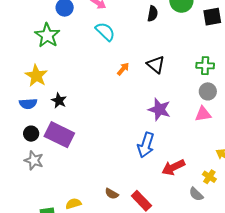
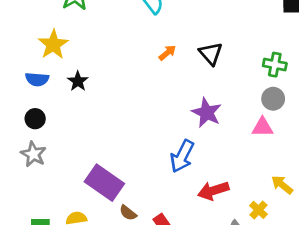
purple rectangle: (59, 135) -> (104, 183), moved

